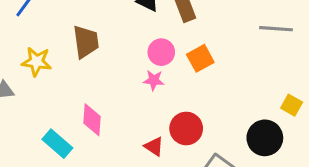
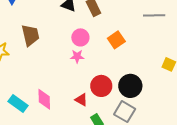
orange square: (200, 58) -> (116, 40), moved
pink diamond: (92, 120) -> (44, 99), moved
black circle: (265, 138) -> (130, 86), moved

